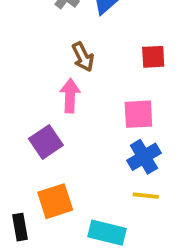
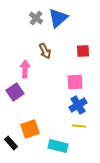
pink arrow: (70, 96) -> (25, 69), moved
purple square: (46, 142) -> (15, 92), moved
black rectangle: (20, 227) -> (11, 143), turned -32

